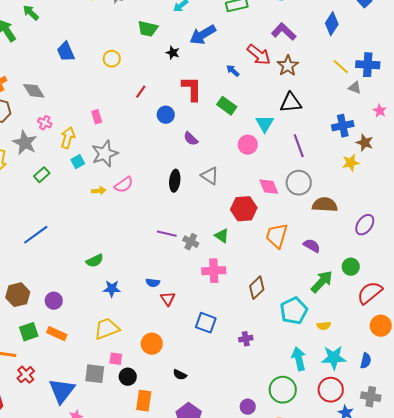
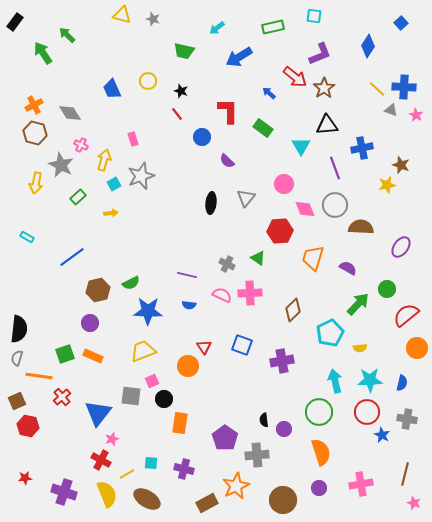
purple L-shape: (284, 32) -> (320, 54), turned 115
blue trapezoid: (66, 52) -> (112, 89), moved
black star: (173, 53) -> (181, 91), moved
red line: (141, 92) -> (177, 114), turned -72
pink star: (380, 111) -> (416, 115), moved
blue cross: (343, 126) -> (362, 148), moved
pink circle: (248, 145) -> (284, 184), moved
gray triangle: (210, 176) -> (246, 198), turned 36
pink semicircle: (124, 185) -> (222, 295), moved, turned -120
yellow arrow: (99, 191) -> (111, 213), moved
purple line: (167, 234) -> (187, 275), moved
blue star: (112, 289) -> (148, 311), size x1.6
brown hexagon: (18, 295) -> (98, 290), moved
red triangle: (168, 299) -> (204, 347), moved
purple cross: (246, 339) -> (282, 361), size x1.6
pink square: (116, 359) -> (152, 381), turned -32
black semicircle: (180, 375) -> (264, 420), moved, turned 56

